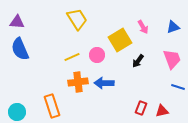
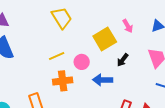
pink circle: (97, 55) -> (82, 62), moved
blue arrow: (104, 83) -> (103, 80), moved

